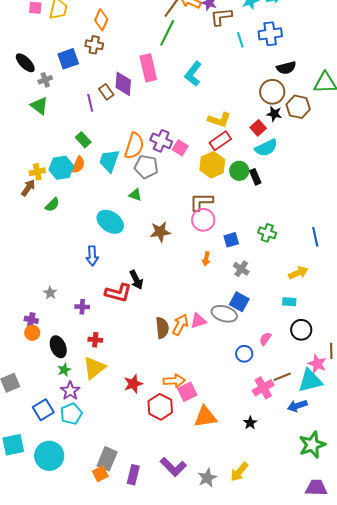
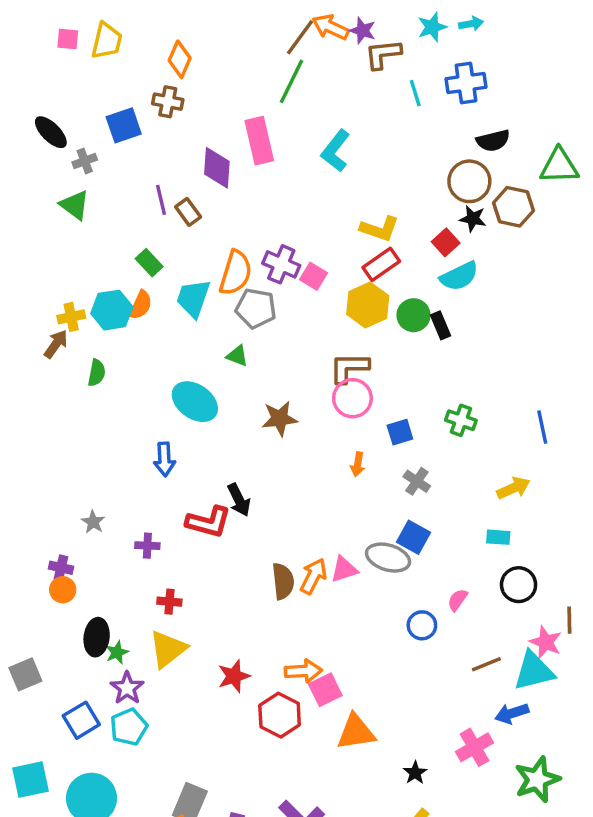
brown rectangle: (106, 92) -> (188, 212), moved
green semicircle: (52, 205) -> (97, 373), turned -35
black ellipse: (58, 347) -> (97, 637), moved, turned 30
pink cross: (263, 388) -> (474, 747), moved
black star: (250, 423) -> (415, 773), moved

